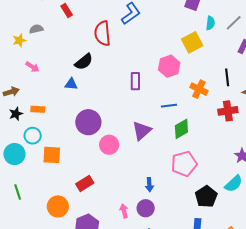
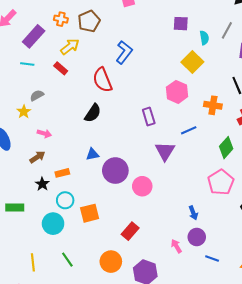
blue triangle: (71, 84) -> (92, 154), moved
brown arrow: (11, 92) -> (37, 157), moved
green diamond: (181, 129) -> (226, 148), moved
purple triangle: (142, 131) -> (165, 151), moved

